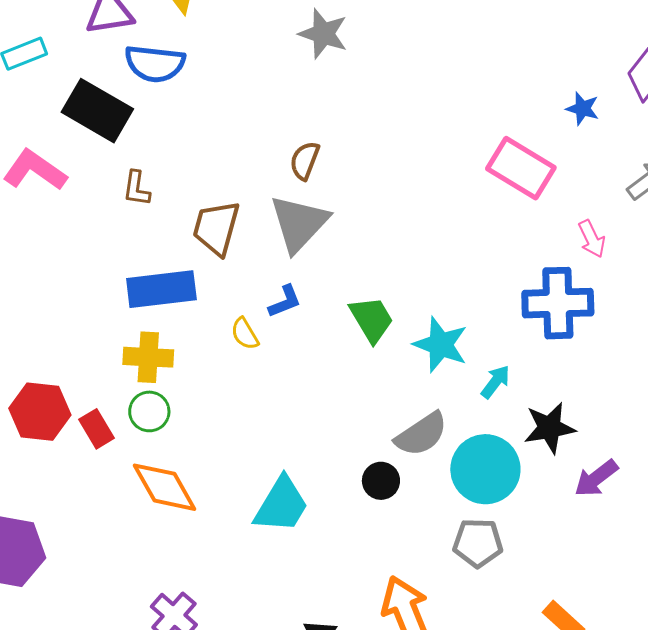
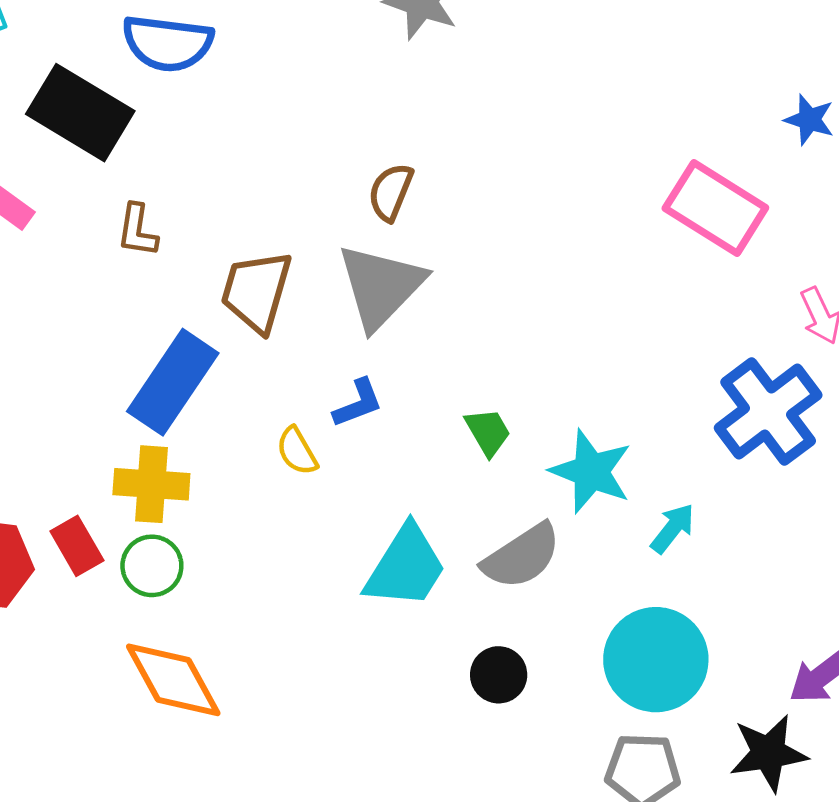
blue rectangle: (161, 289) -> (173, 382), turned -50
blue cross: (558, 303) -> (768, 411), turned -36
green trapezoid: (372, 319) -> (488, 432), size x0.7
black star: (549, 428) -> (768, 753), moved
red rectangle: (97, 429) -> (77, 546), moved
gray semicircle: (421, 434) -> (522, 556), moved
cyan trapezoid: (281, 505) -> (406, 567), moved

